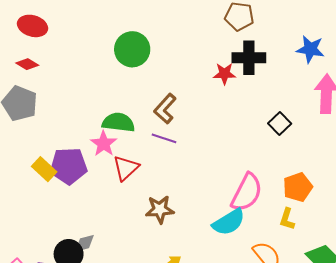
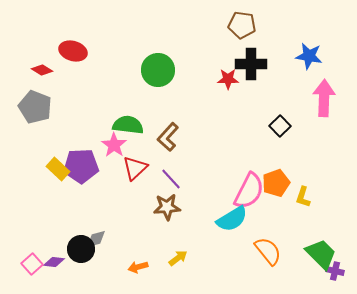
red ellipse: (33, 26) -> (73, 51), moved
green circle: (132, 49) -> (158, 70), moved
brown L-shape: (165, 109) -> (168, 137), moved
purple line: (164, 138) -> (171, 179), moved, turned 30
orange pentagon: (298, 187) -> (276, 183), moved
yellow L-shape: (287, 219) -> (303, 197), moved

